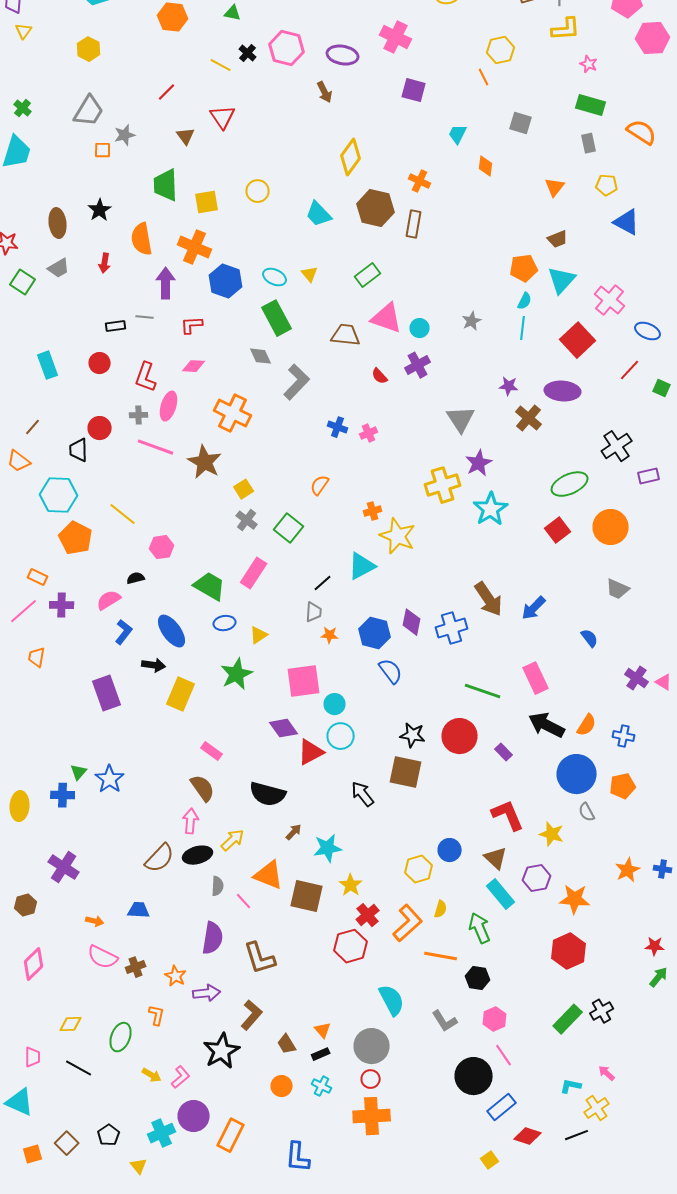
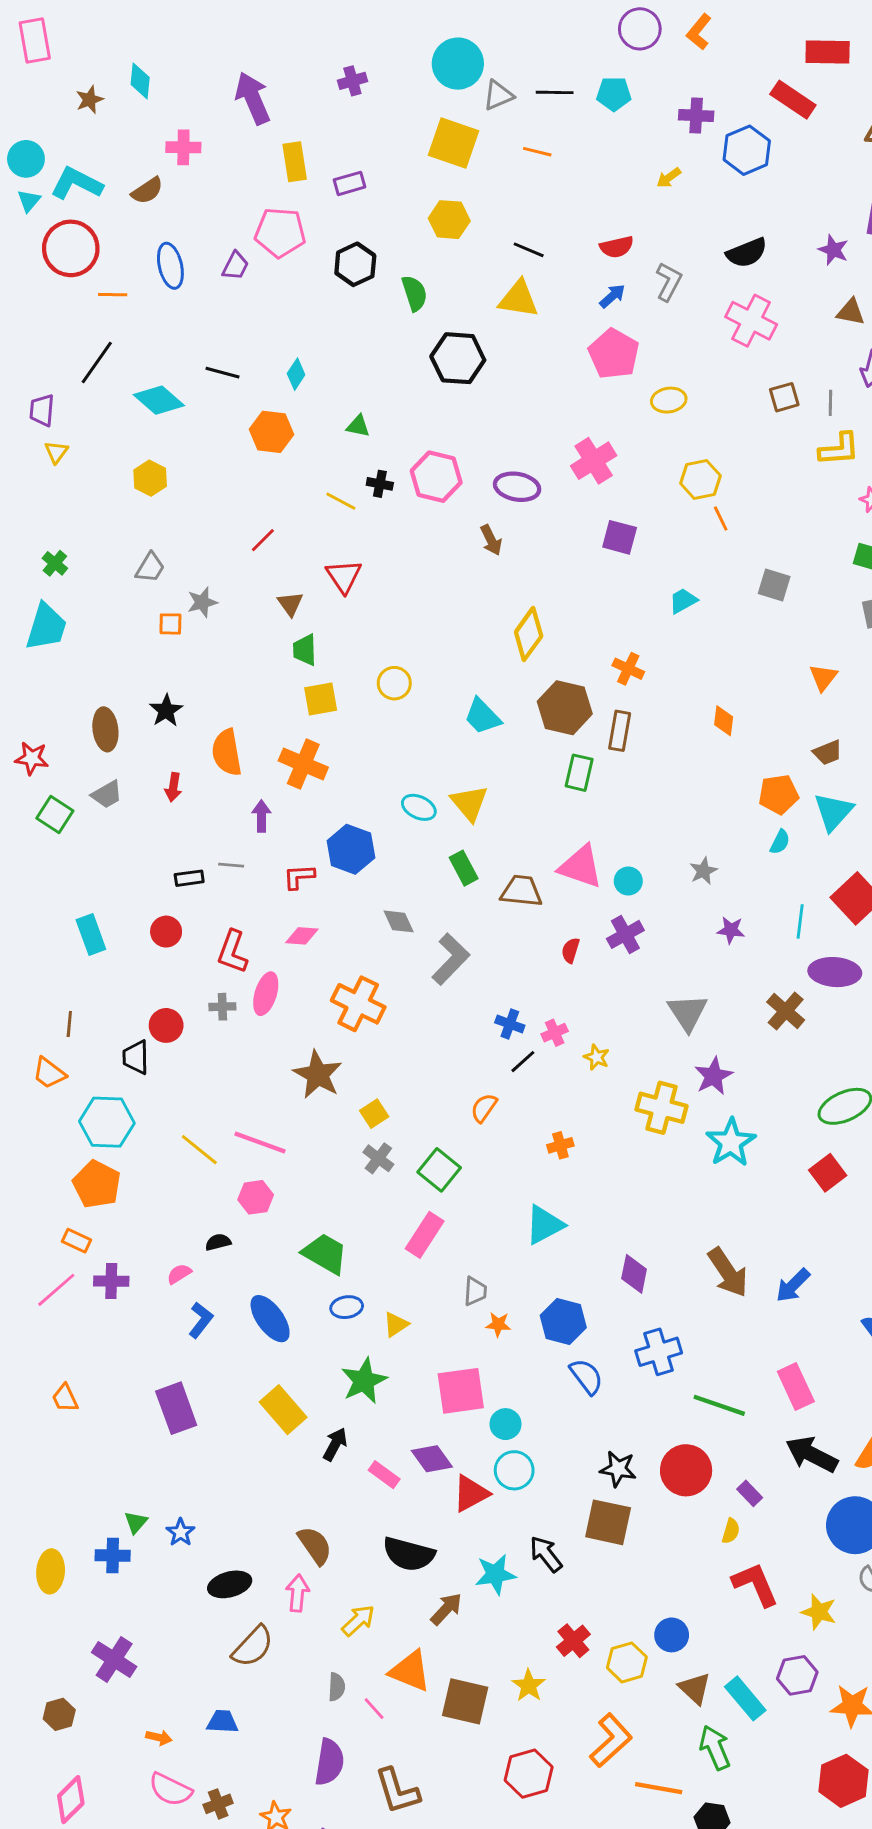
pink cross: (396, 37) -> (594, 461), turned 32
yellow hexagon: (501, 50) -> (700, 480), moved
black cross: (248, 53) -> (380, 484), turned -30
gray trapezoid: (89, 111) -> (150, 568), size x0.7
cyan trapezoid: (458, 134) -> (683, 601), turned 35
orange diamond: (486, 166) -> (724, 721), moved
green trapezoid: (166, 185) -> (305, 650), moved, size x0.7
yellow triangle: (310, 274) -> (469, 803), size x1.6
green rectangle: (368, 275) -> (579, 773), moved, turned -40
blue hexagon: (226, 281) -> (351, 849), moved
purple arrow: (166, 283) -> (261, 816), size x0.7
green rectangle: (277, 318) -> (464, 868), moved, size x0.7
cyan line: (523, 328) -> (800, 921), moved
red semicircle: (380, 376) -> (570, 950), turned 60
purple star: (509, 386) -> (731, 930), moved
brown line: (33, 427) -> (69, 1024), turned -36
pink line: (156, 447) -> (260, 1142), moved
yellow cross: (443, 485) -> (661, 1108), turned 32
yellow star: (398, 536) -> (596, 1057), moved, size x0.5
orange pentagon: (76, 538) -> (97, 1184), moved
pink rectangle: (254, 573) -> (425, 1235), moved
black line: (323, 583) -> (523, 1062), moved
pink semicircle: (109, 600) -> (179, 1274), size x0.7
purple diamond: (412, 622) -> (634, 1274), moved
blue cross: (452, 628) -> (659, 1352), moved
orange trapezoid: (37, 657) -> (65, 1398), moved, turned -35
black arrow: (154, 665) -> (335, 1444), moved, turned -70
yellow rectangle: (181, 694) -> (283, 1410), turned -64
pink rectangle: (212, 751) -> (384, 1475), moved
blue star: (110, 779) -> (181, 1532), size x0.7
brown arrow: (294, 832) -> (446, 1609), size x1.4
cyan star: (328, 848) -> (495, 1574), moved
black ellipse: (198, 855) -> (230, 1584), moved
brown triangle: (496, 858) -> (695, 1688), moved
yellow semicircle: (441, 909) -> (731, 1531), moved
red cross: (368, 915) -> (573, 1641), moved

